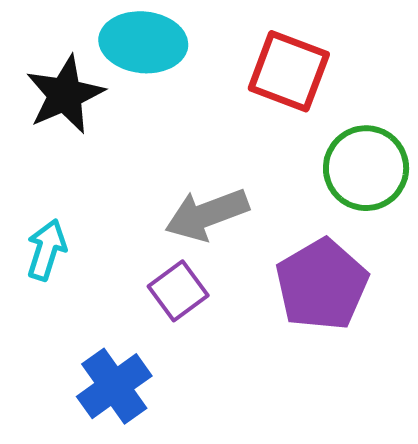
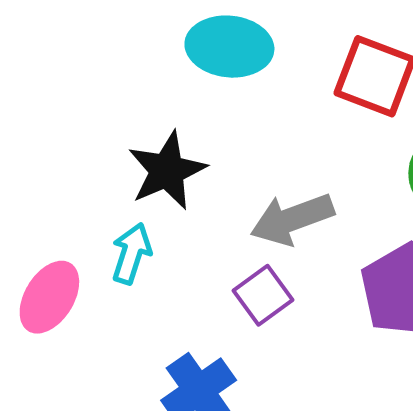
black star: (65, 95) -> (167, 171), moved

